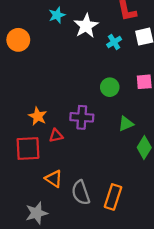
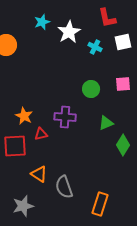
cyan cross: (114, 42) -> (95, 47), turned -32
orange rectangle: (113, 197) -> (100, 204), moved

